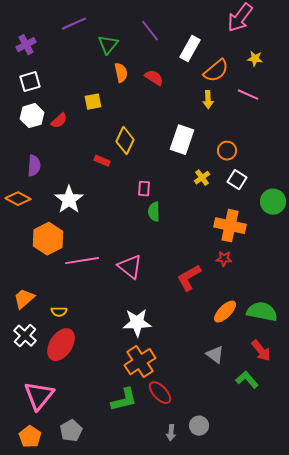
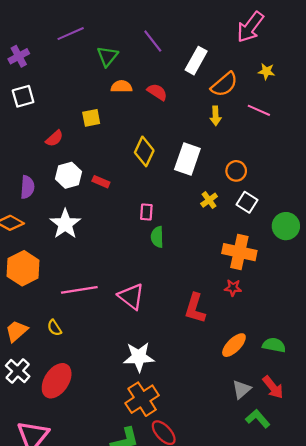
orange semicircle: (121, 73) -> (121, 87), turned -78
white hexagon: (32, 116) -> (68, 175), moved
yellow diamond: (125, 141) -> (144, 151), moved
orange hexagon: (48, 239) -> (23, 268), moved
red L-shape: (189, 278) -> (195, 308), turned -44
yellow semicircle: (59, 312) -> (54, 328), moved, turned 56
green semicircle: (262, 312) -> (274, 345), size x0.7
gray triangle: (215, 355) -> (242, 389), moved, turned 42

